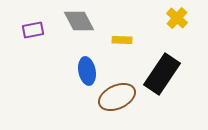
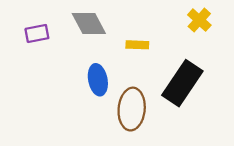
brown ellipse: (117, 97) -> (132, 109), turned -60

